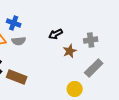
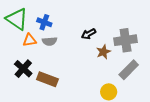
gray cross: (91, 40) -> (126, 40), size x1.5

